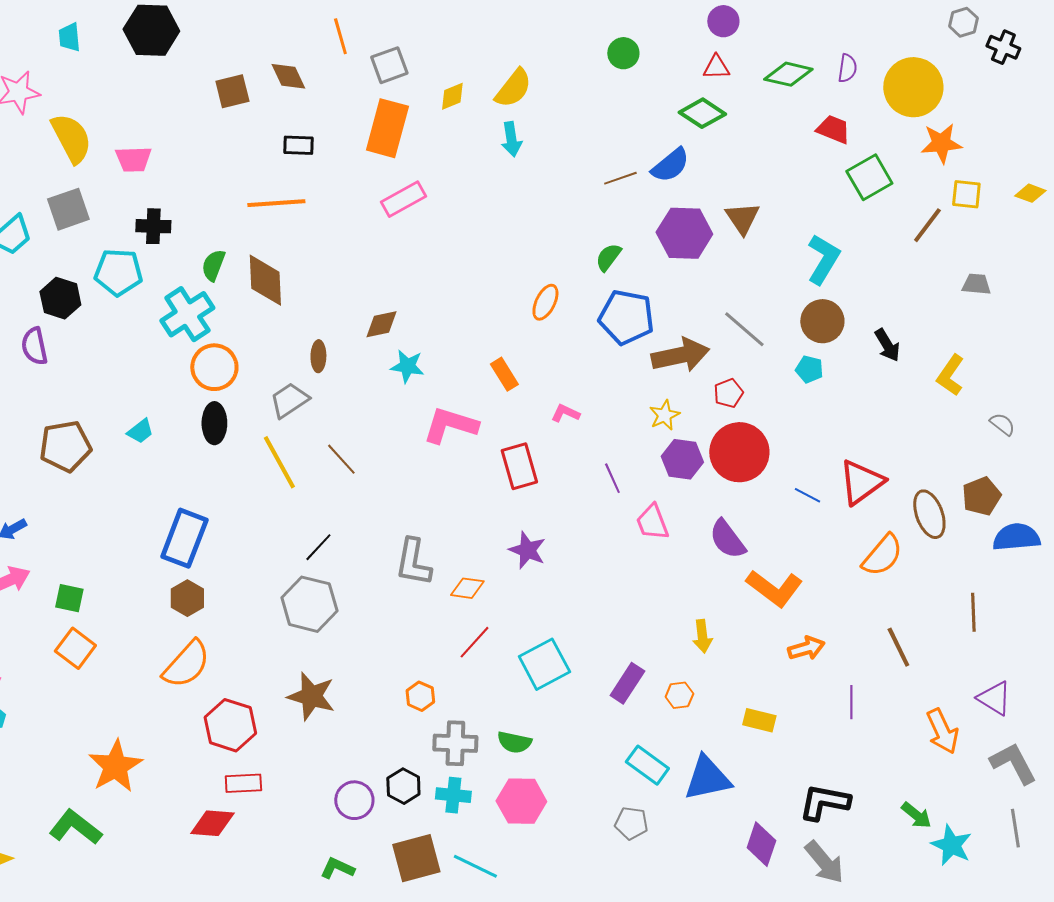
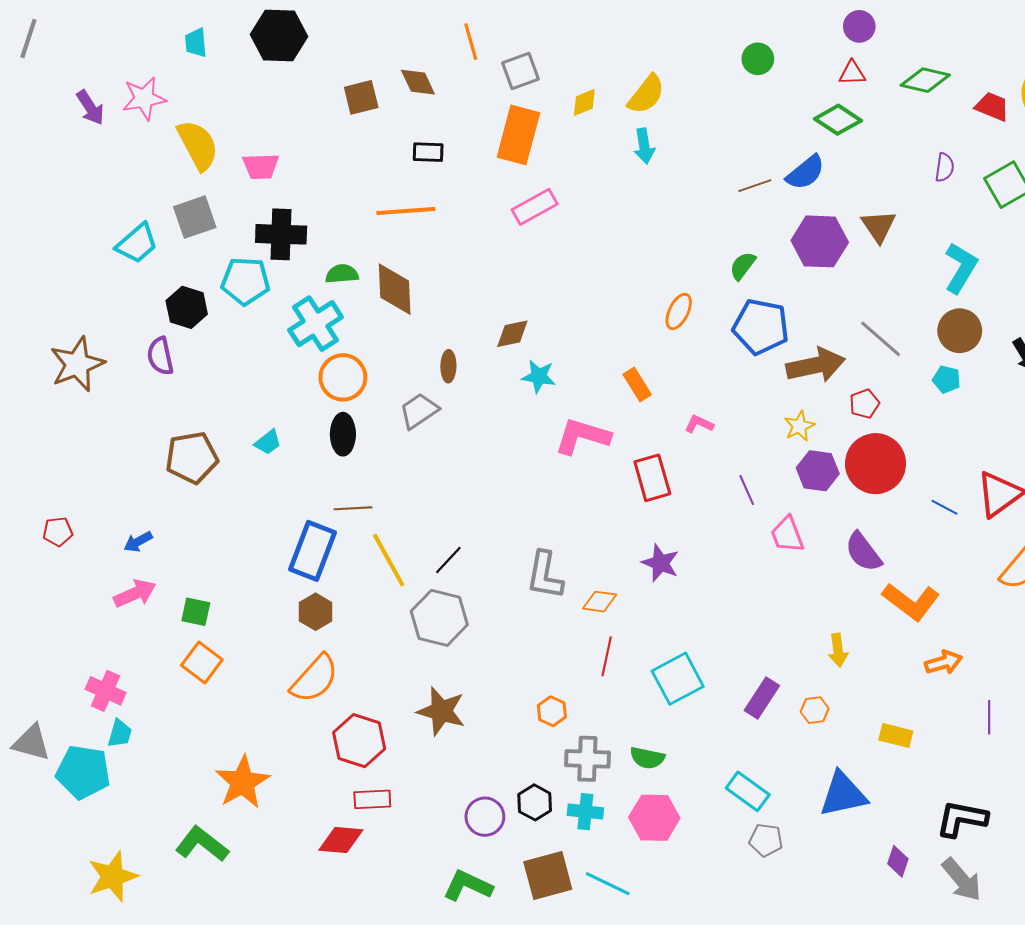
purple semicircle: (847, 68) -> (945, 167), moved
red trapezoid: (833, 129) -> (992, 107), moved
black cross: (153, 226) -> (281, 234), size x1.4
green semicircle: (213, 265) -> (342, 274), turned 64
brown line: (341, 459) -> (353, 508), moved, turned -51
yellow line: (279, 462) -> (389, 560), moved
red line: (474, 642) -> (607, 656), turned -30
cyan rectangle: (647, 765) -> (748, 791), moved
purple diamond: (761, 844) -> (898, 861), size x0.7
green L-shape: (337, 868) -> (468, 886), size x1.4

